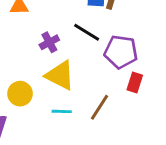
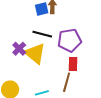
yellow triangle: (60, 75) -> (35, 53), moved, turned 30
red rectangle: (135, 83) -> (73, 64), moved

